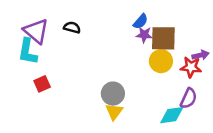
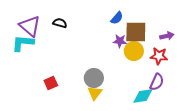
purple star: (144, 35) -> (120, 41), moved
cyan L-shape: (28, 51) -> (23, 43), turned 85
purple arrow: (201, 55) -> (167, 36), moved
red square: (42, 84) -> (51, 83), moved

